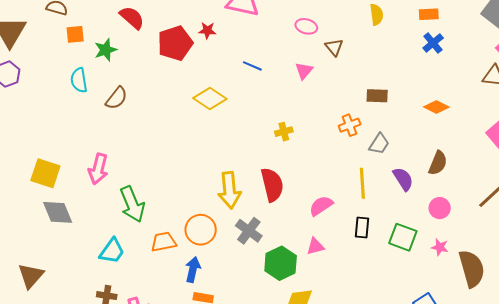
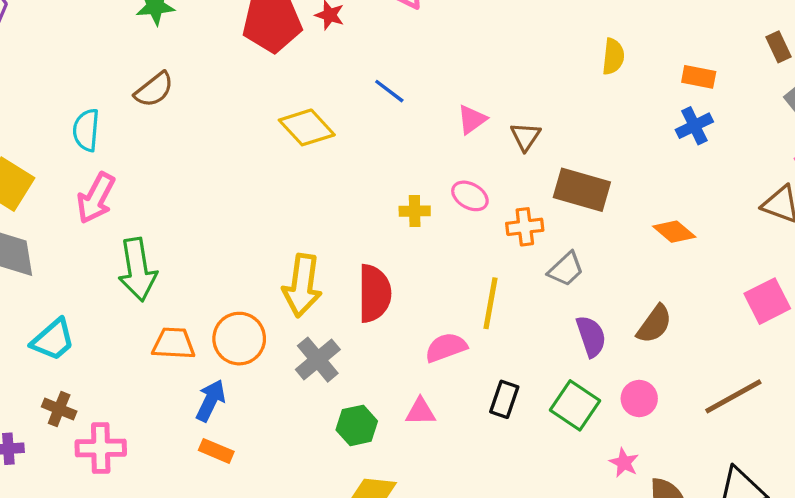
pink ellipse: (306, 26) -> (470, 196), moved
brown triangle: (334, 47) -> (525, 136), moved
cyan semicircle: (79, 80) -> (86, 130), moved
brown rectangle: (377, 96) -> (582, 190), size x1.5
yellow line: (362, 183) -> (490, 303), moved
green square: (403, 237) -> (575, 405), moved
cyan trapezoid: (112, 251) -> (53, 340), moved
green hexagon: (281, 263) -> (357, 425), size x0.7

